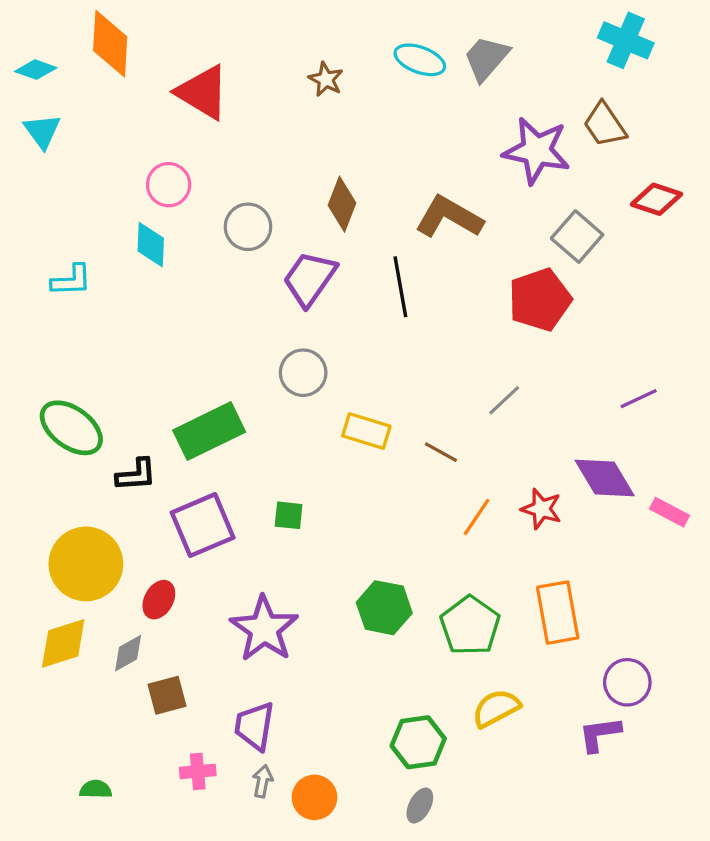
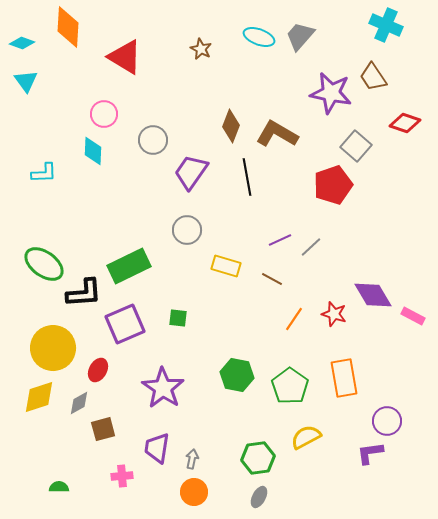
brown diamond: (342, 204) -> (231, 126), moved
purple line: (639, 399) -> (280, 240), moved
black L-shape: (136, 475) -> (84, 293), size x1.4
gray arrow: (263, 781) -> (192, 459), moved

